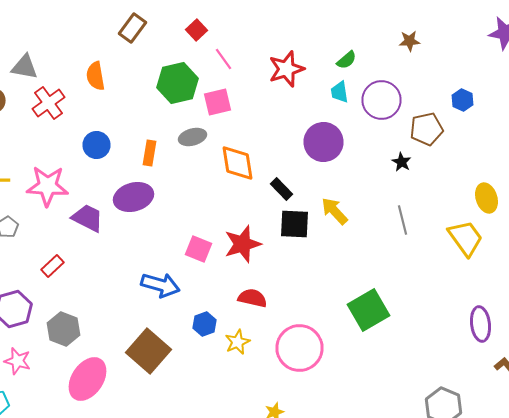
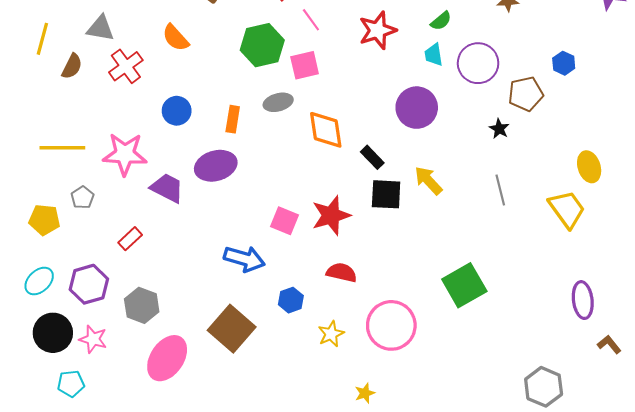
orange semicircle: (96, 76) -> (176, 38), turned -32
yellow star: (238, 342) -> (331, 334), moved

